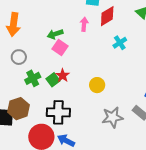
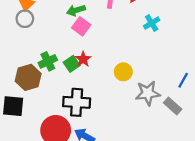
gray circle: (19, 57) -> (25, 19), moved
brown hexagon: (19, 109) -> (28, 77), moved
gray star: (112, 117) -> (148, 93), moved

